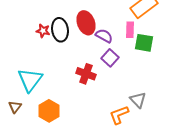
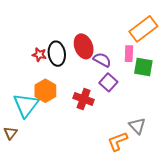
orange hexagon: (49, 111) -> (45, 91), moved

